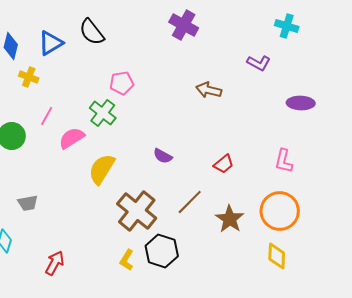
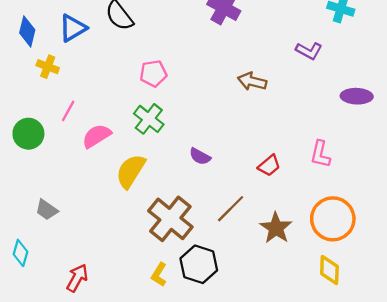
green cross: (103, 113) -> (149, 119), moved
pink L-shape: (284, 161) -> (320, 154), moved
gray trapezoid: (28, 203) -> (47, 210), turned 45

